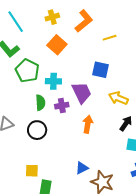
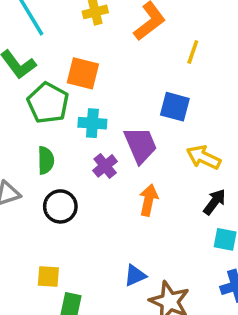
yellow line: (110, 38) -> (193, 52), turned -56
orange square: (57, 45) -> (83, 73), moved, turned -30
green semicircle: (40, 103) -> (46, 160), moved
purple cross: (62, 106) -> (105, 166), turned -32

